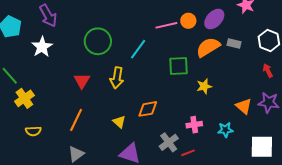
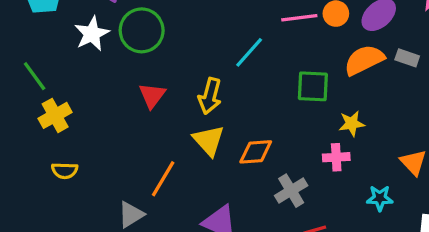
green circle: (98, 41) -> (142, 30), moved
orange line: (76, 120) -> (163, 179), moved
yellow triangle: (119, 122) -> (209, 140), moved, size x1.5
pink cross: (194, 125) -> (336, 157), moved
gray cross: (169, 142) -> (291, 191), moved

